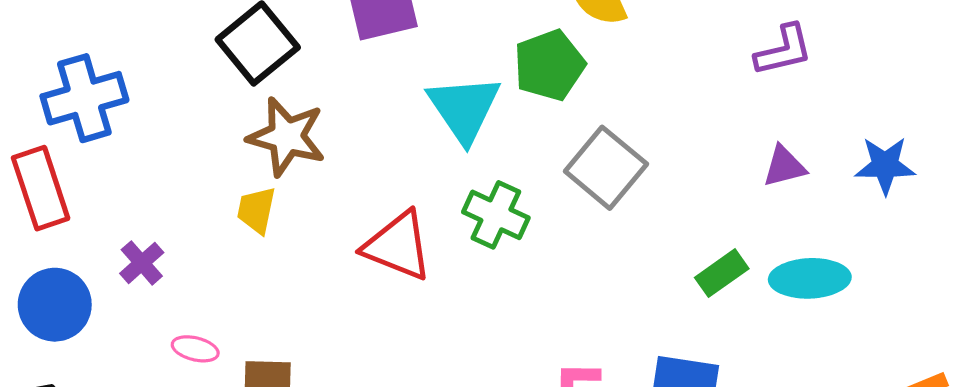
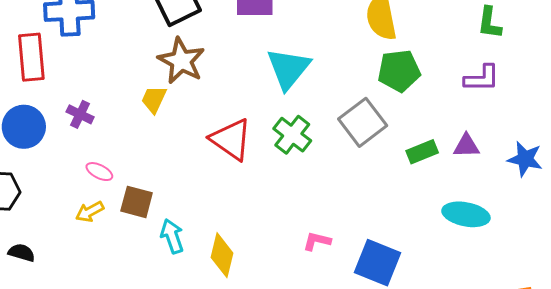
green pentagon: (549, 65) -> (399, 71), moved
purple cross: (142, 263) -> (80, 114), turned -36
green rectangle: (722, 273) -> (422, 152), moved

